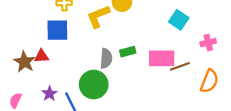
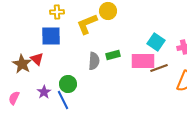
cyan square: (179, 20) -> (156, 42), moved
red triangle: (41, 56) -> (37, 59), turned 48
green circle: (94, 85) -> (68, 84), moved, size x0.7

